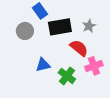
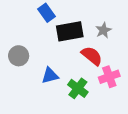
gray circle: (25, 31) -> (19, 56), moved

